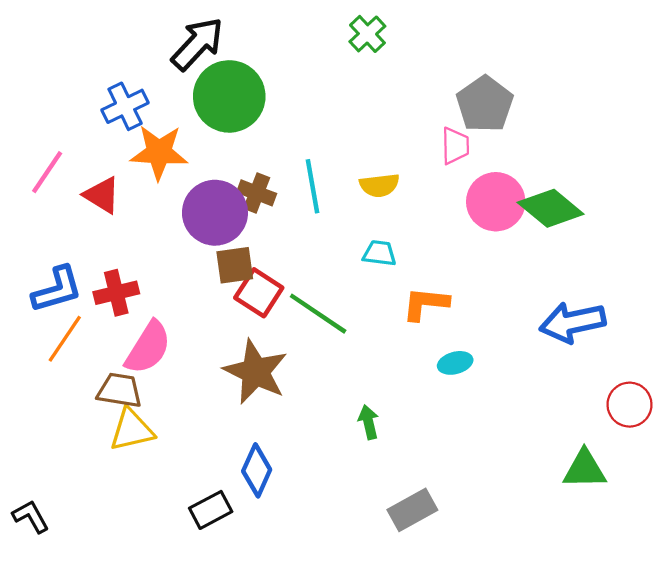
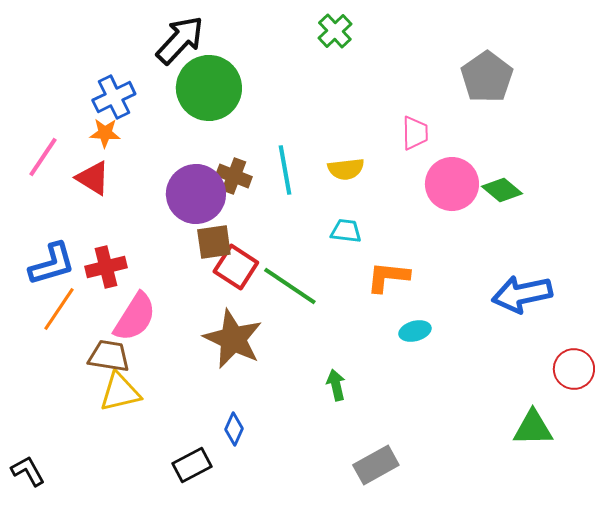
gray pentagon: (485, 104) -> (487, 77), moved
orange star: (159, 152) -> (105, 133), moved, size x0.6
green diamond: (551, 208) -> (502, 190), size x0.7
blue diamond: (257, 470) -> (234, 429), size x0.7

